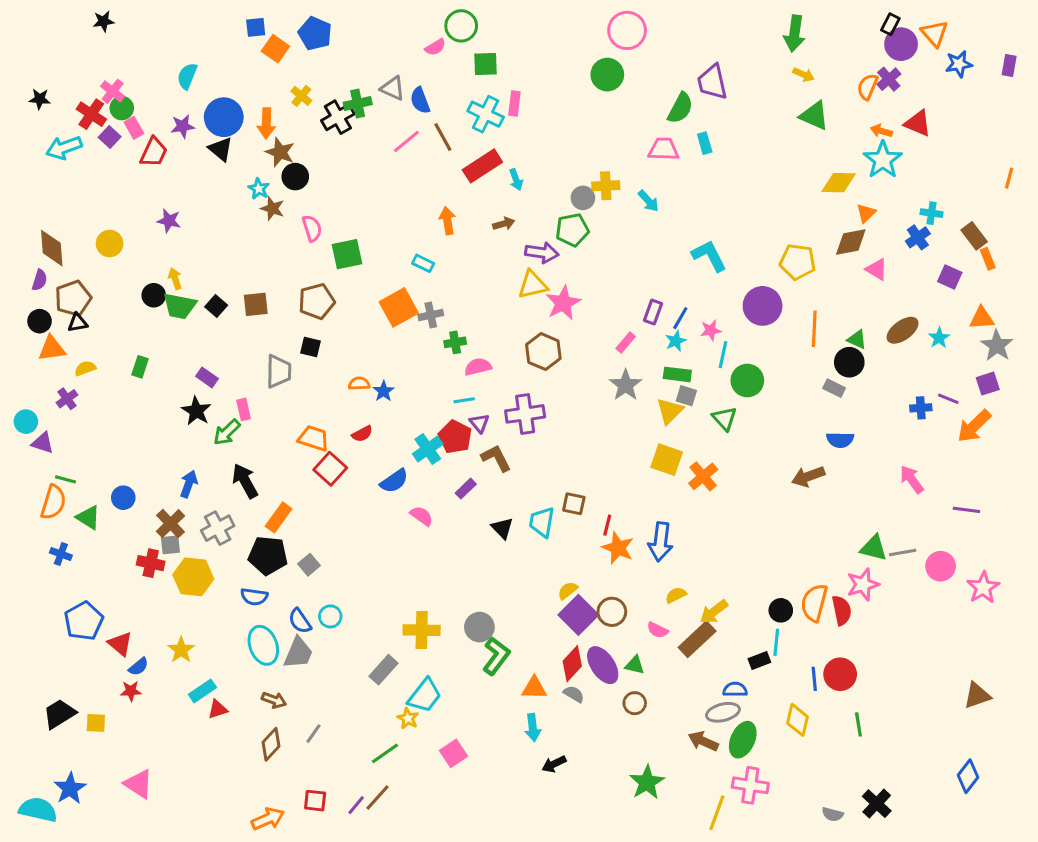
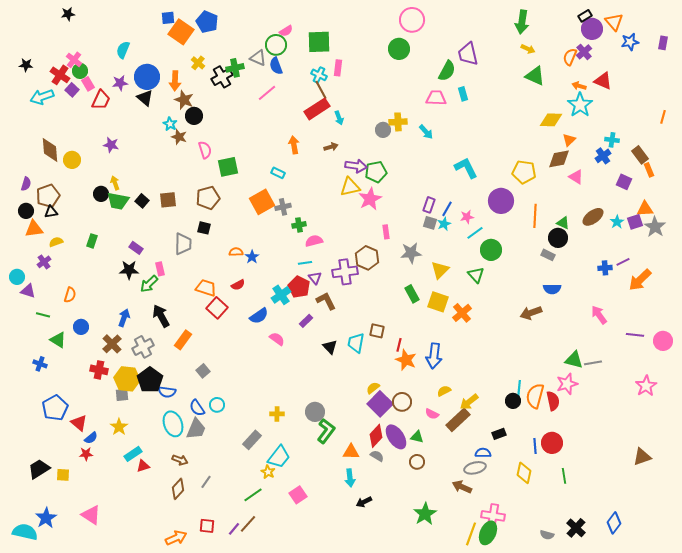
black rectangle: (890, 24) -> (585, 16), turned 32
green circle: (461, 26) -> (276, 45), moved
orange square: (275, 49) -> (181, 32), size x1.4
green square: (486, 64) -> (319, 42), size x1.4
cyan cross: (486, 114) -> (319, 75), size x0.7
brown line: (443, 137) -> (321, 90), moved
green pentagon: (572, 230) -> (376, 172), moved
brown diamond: (52, 248) -> (50, 150), moved
pink rectangle: (626, 342) -> (386, 232), moved, turned -48
brown hexagon: (543, 352) -> (367, 258), moved
cyan line: (723, 355) -> (475, 233), turned 42
green rectangle: (677, 374) -> (412, 294), moved, turned 54
purple square: (988, 384) -> (635, 222), moved
gray star: (626, 385) -> (411, 253), turned 30
gray square: (686, 396) -> (430, 223), moved
purple line: (948, 399) -> (623, 262), turned -48
black star: (196, 411) -> (129, 270), turned -30
orange semicircle: (53, 502) -> (70, 295), moved, size x0.7
gray square: (170, 545) -> (122, 395), moved
black pentagon: (268, 556) -> (150, 380), moved, turned 30
pink circle: (941, 566) -> (663, 341), moved
yellow cross: (422, 630) -> (277, 414), size x0.6
cyan line: (776, 642) -> (519, 389), moved
green ellipse: (743, 740) -> (488, 533), moved
blue diamond: (968, 776) -> (614, 523), moved

